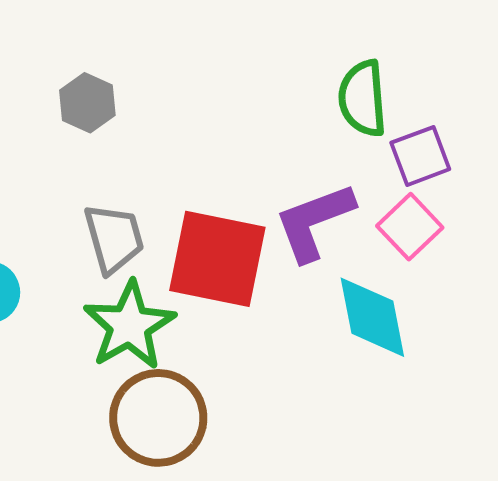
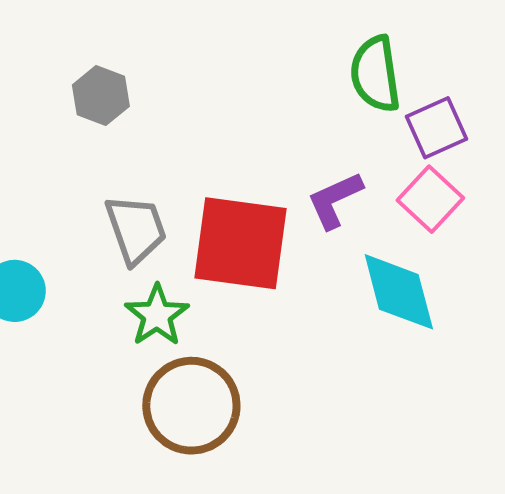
purple L-shape: (314, 222) -> (335, 200), size x0.7
green star: (129, 326) -> (157, 315), size x0.7

